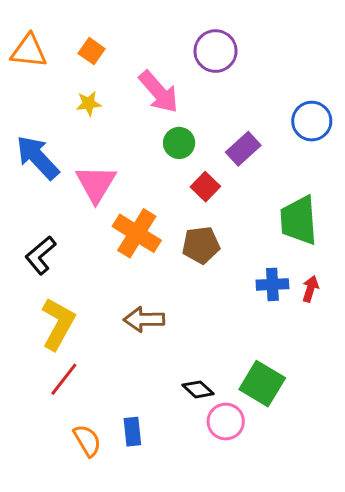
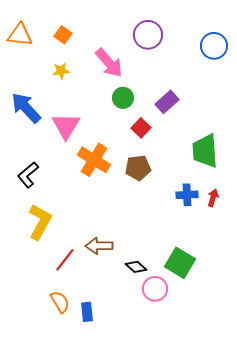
blue circle: (312, 121) -> (214, 46), moved
brown arrow: (144, 319) -> (99, 246), moved
red line: (64, 379) -> (65, 260), moved
blue rectangle: (132, 432) -> (87, 312), moved

